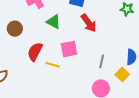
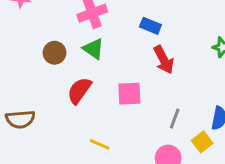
green triangle: (54, 22) -> (93, 49), moved
yellow line: (53, 65) -> (100, 144), moved

